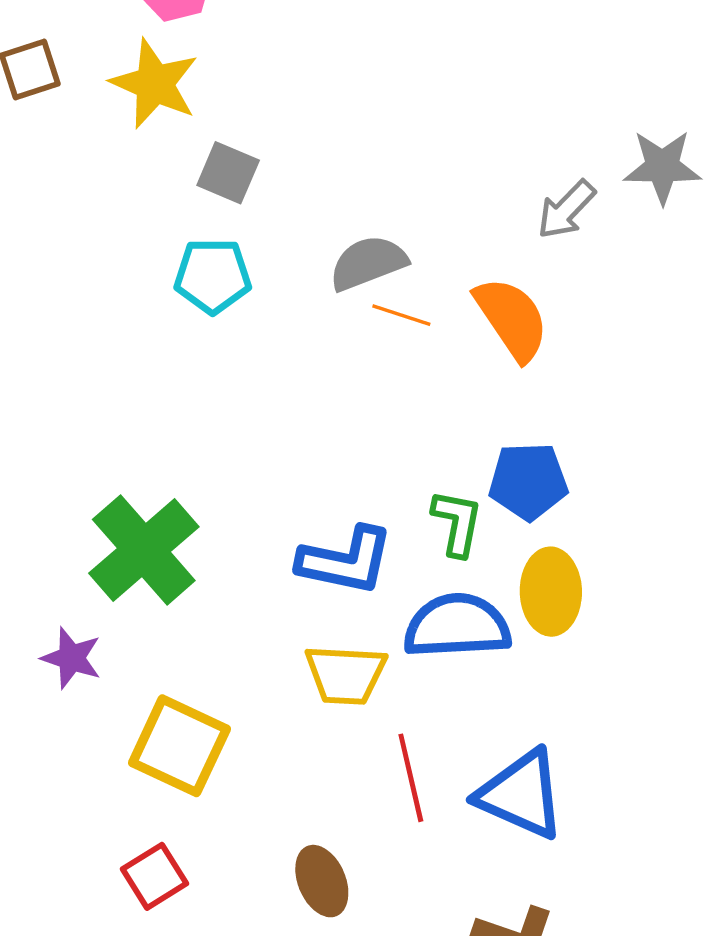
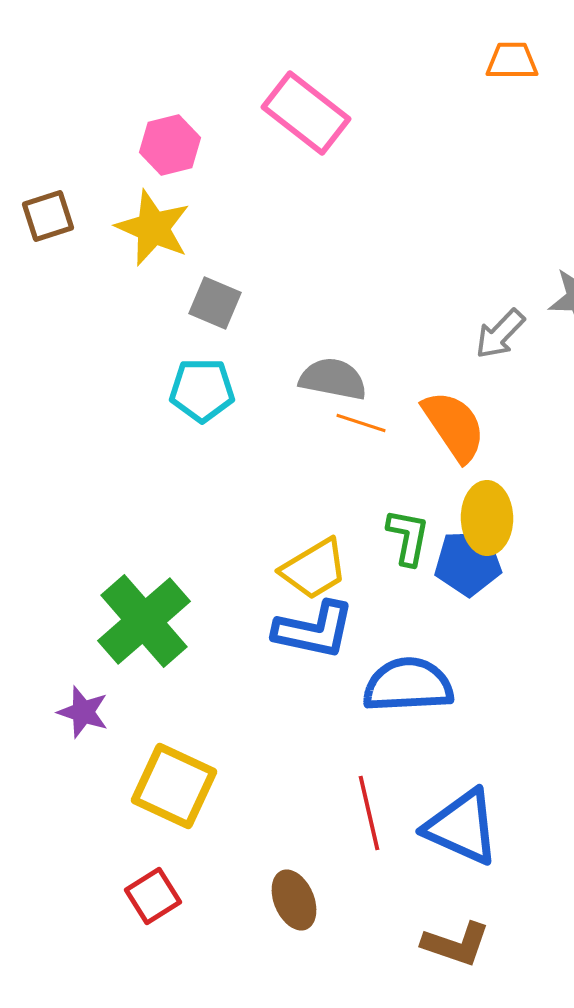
gray semicircle: (368, 263) -> (333, 379), turned 32
green L-shape: (457, 523) -> (408, 537), moved
yellow ellipse: (551, 592) -> (487, 518), moved
yellow trapezoid: (346, 675) -> (314, 569), moved, turned -34

